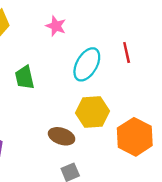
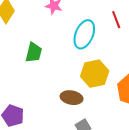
green trapezoid: (25, 77) -> (34, 53), turned -145

